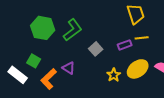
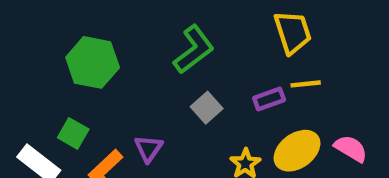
green L-shape: (73, 30) -> (194, 50), moved
purple triangle: (69, 68) -> (149, 149), turned 32

